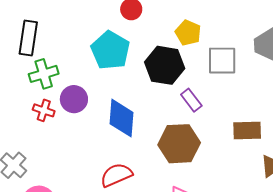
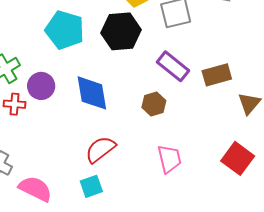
purple rectangle: (191, 100) -> (173, 66), moved, size x1.4
brown hexagon: (179, 144) -> (154, 104), size x0.6

